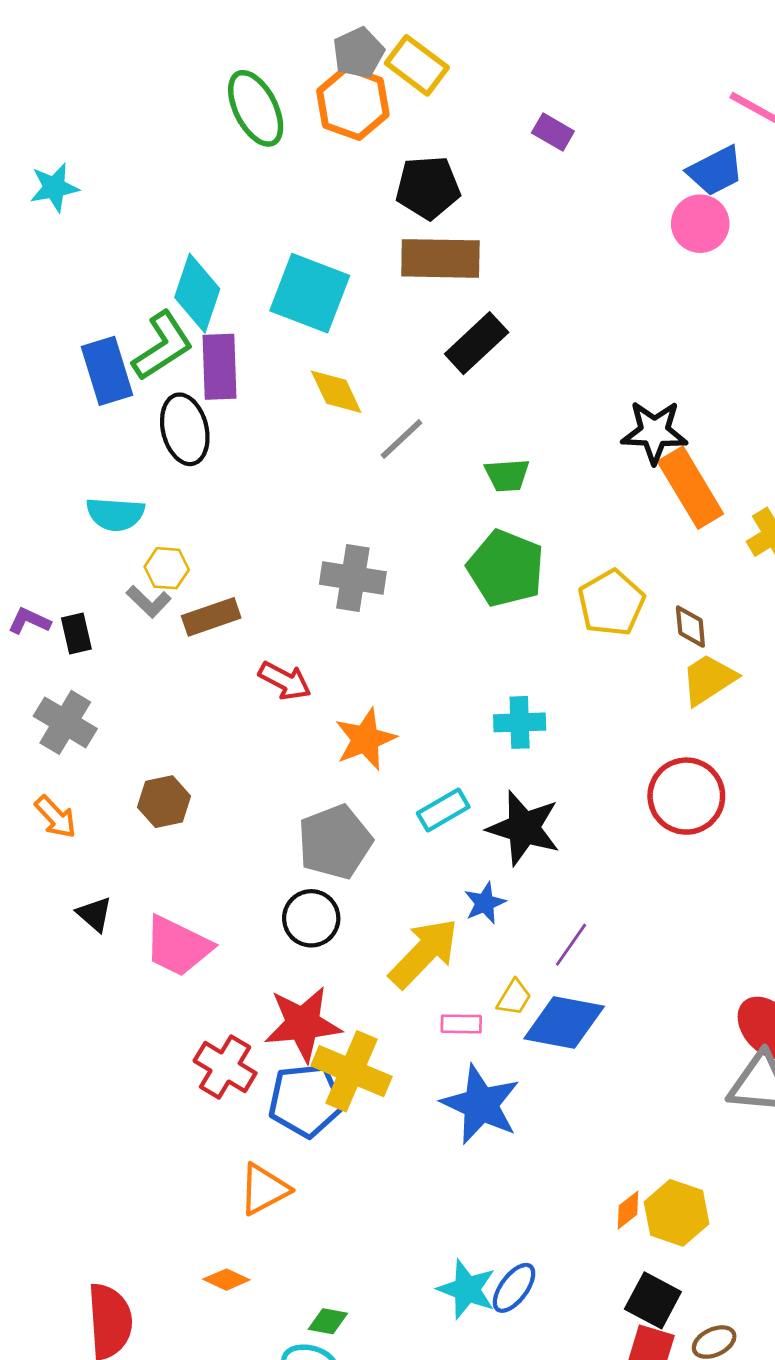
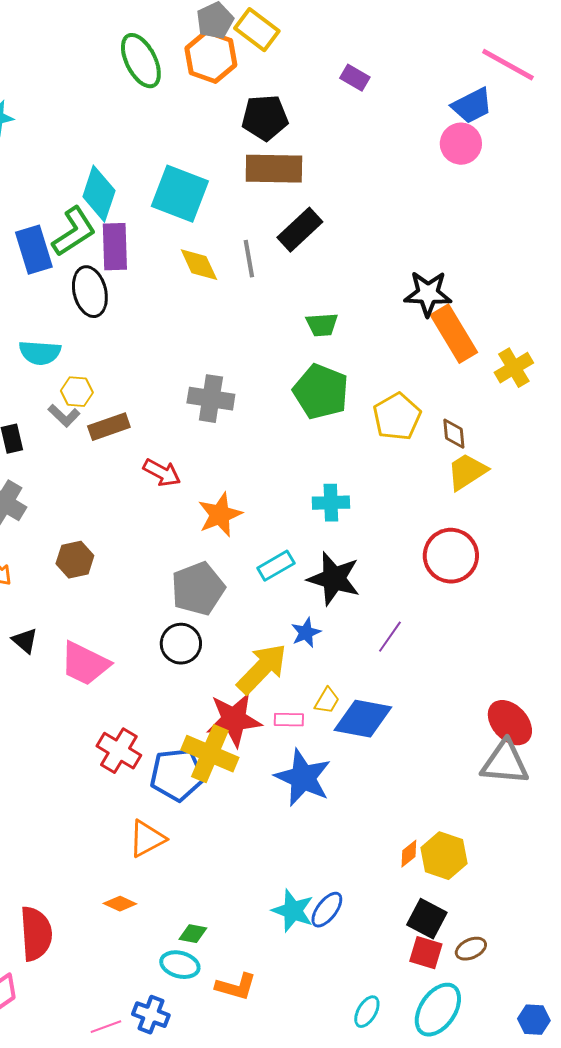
gray line: (402, 439) -> (249, 259), moved, turned -57
purple line: (571, 945) -> (390, 637), moved
red star: (303, 1024) -> (234, 720), moved

